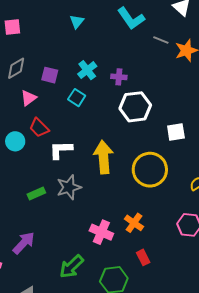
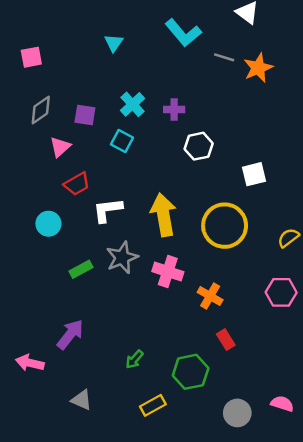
white hexagon: (135, 107) -> (199, 146), size x0.7
red trapezoid: (39, 128) -> (77, 184), turned -70
cyan circle: (15, 141) -> (48, 224), moved
pink cross: (101, 232) -> (168, 272), moved
green arrow: (72, 267) -> (135, 359), size x0.6

